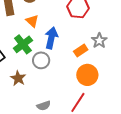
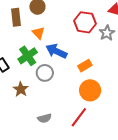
blue arrow: (51, 38) -> (56, 51), turned -80
gray star: (99, 41) -> (107, 33), moved

